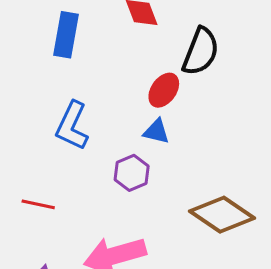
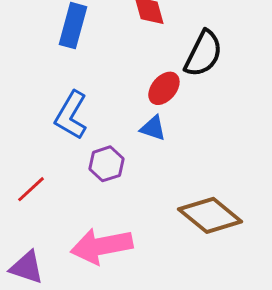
purple hexagon: (132, 173) -> (106, 164), moved
red line: (38, 204) -> (31, 189), turned -60

